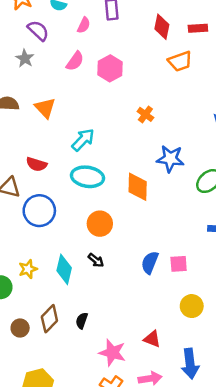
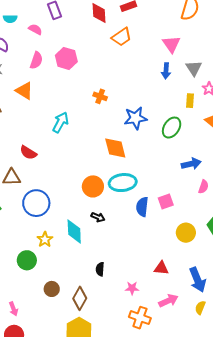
pink semicircle: (84, 25) -> (35, 29), turned -72
orange triangle: (45, 108) -> (24, 91), moved
orange cross: (145, 114) -> (100, 96), moved
red semicircle: (37, 164) -> (28, 153), turned 30
cyan ellipse: (87, 177) -> (123, 183), moved
blue circle: (39, 211) -> (36, 203), moved
brown diamond: (49, 319) -> (80, 298), moved
pink star: (112, 353) -> (132, 288), size x0.6

